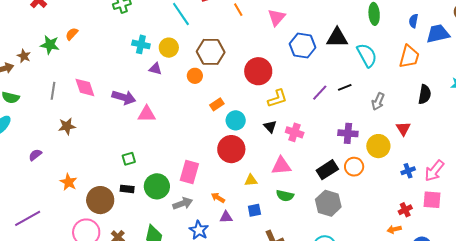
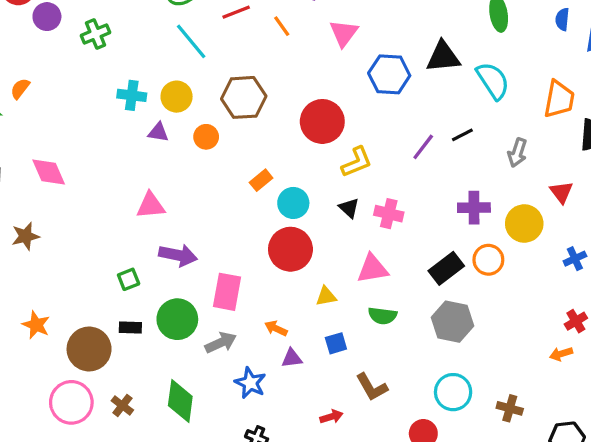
orange trapezoid: (409, 57) -> (559, 99), moved
orange circle: (195, 76) -> (206, 137), moved
purple arrow: (124, 97) -> (178, 255), moved

